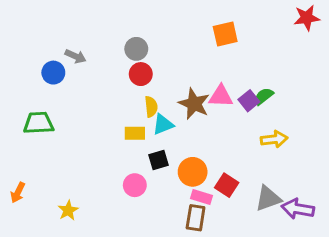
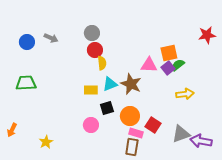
red star: (307, 18) -> (207, 35), moved
orange square: (225, 34) -> (169, 53), moved
blue circle: (53, 73) -> (27, 42), moved
brown star: (194, 104) -> (131, 84), moved
yellow semicircle: (151, 107) -> (102, 63), moved

